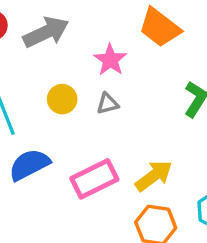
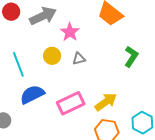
pink star: (110, 60) -> (70, 32), moved

